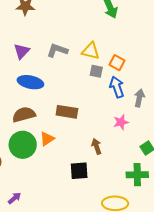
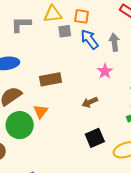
brown arrow: (96, 146) -> (90, 102), turned -77
black square: (79, 171) -> (95, 138), moved

